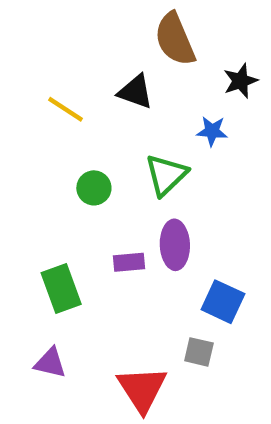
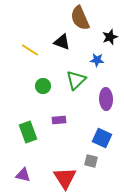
purple ellipse: (175, 245) -> (106, 99), moved
purple triangle: (50, 363) -> (23, 175), moved

